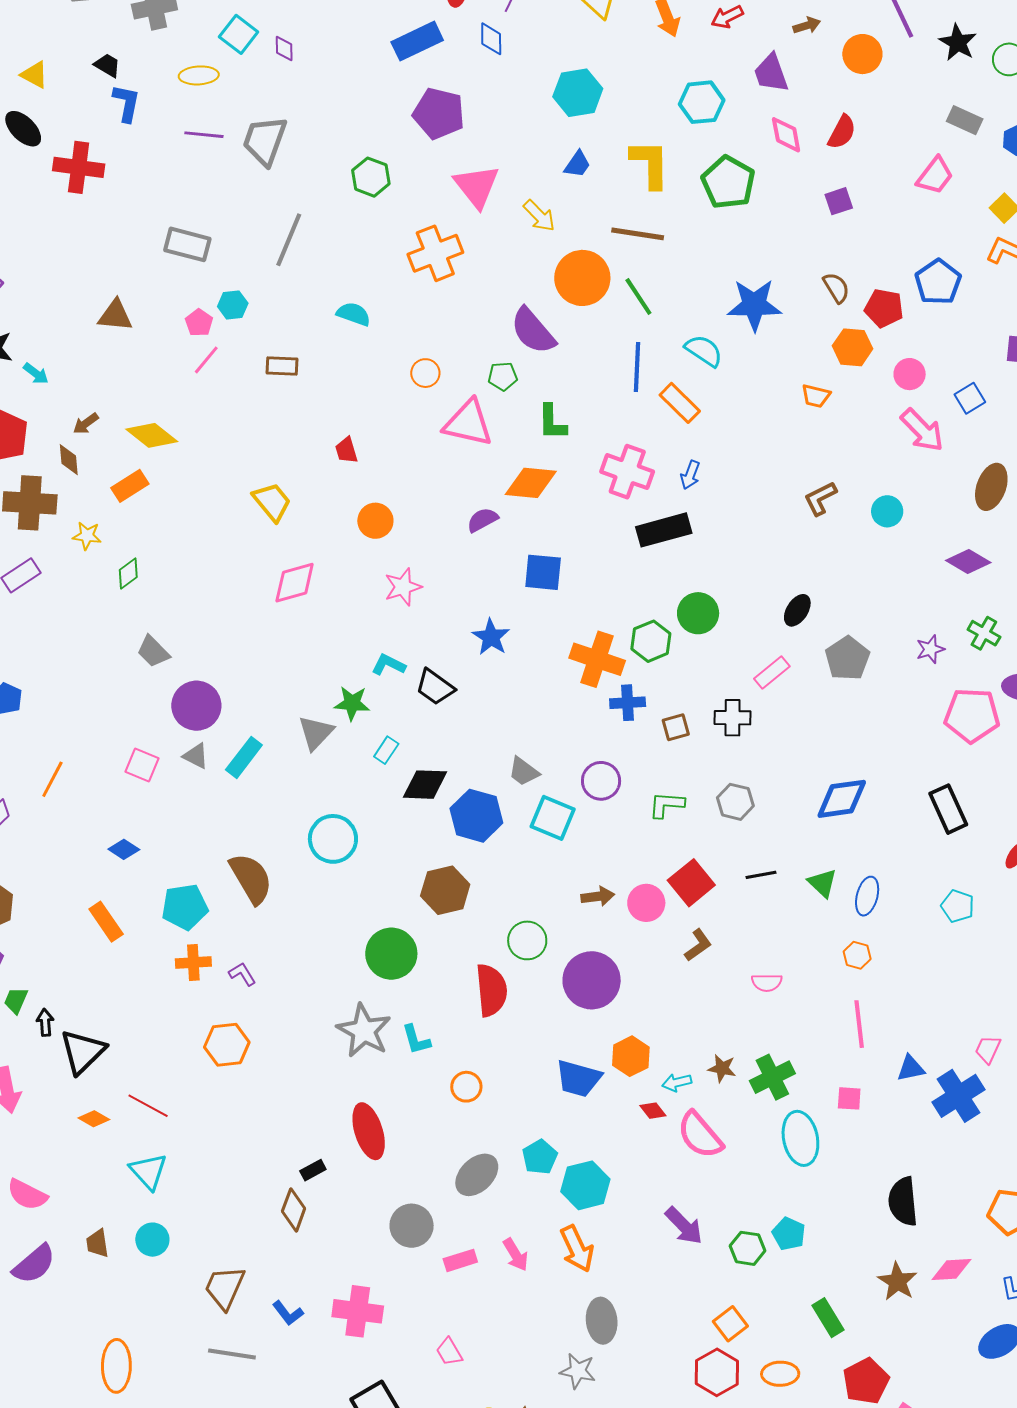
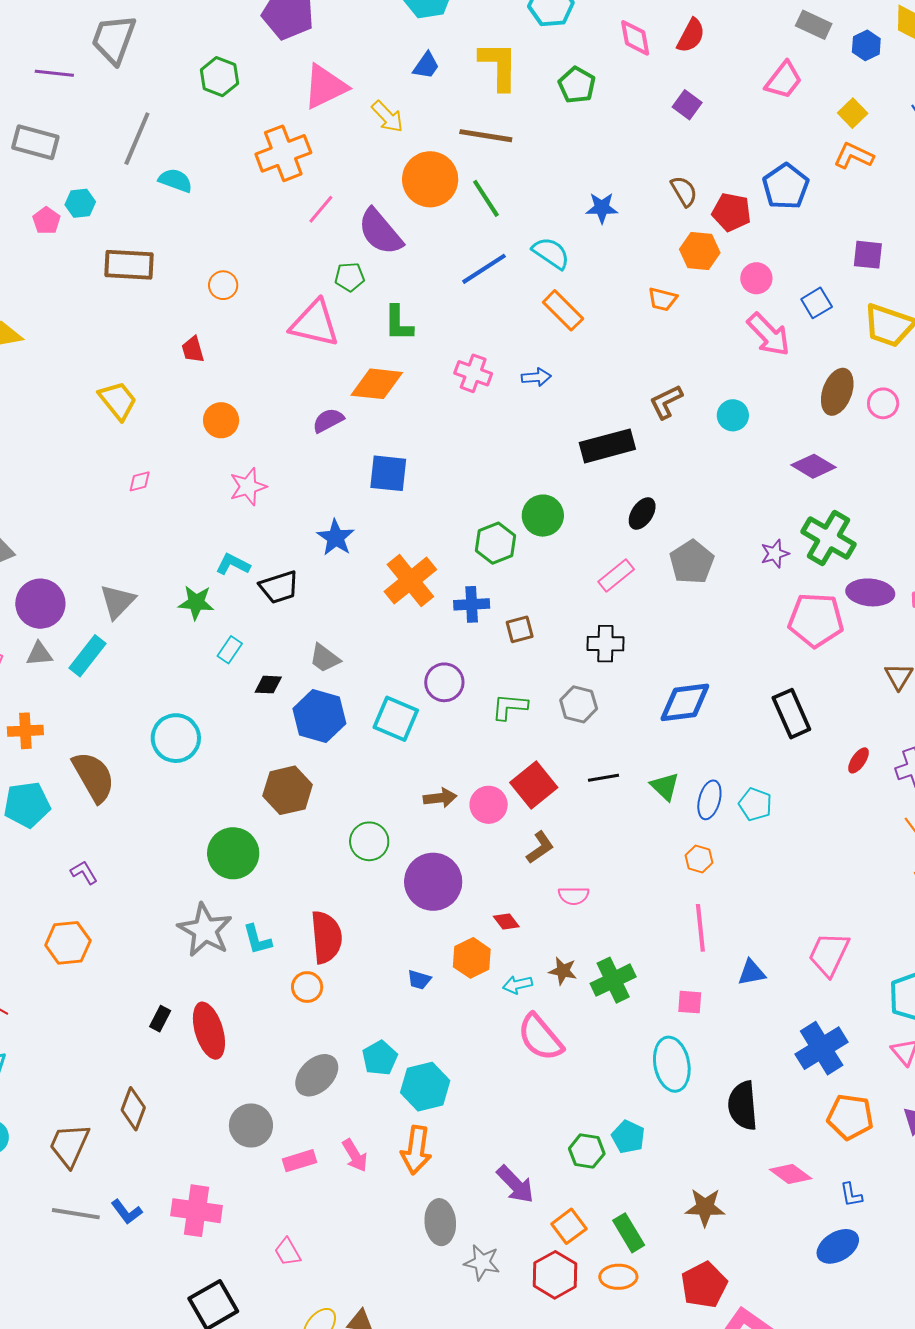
purple line: (204, 135) -> (54, 73), moved
green pentagon: (728, 182) -> (577, 85), size x0.7
pink triangle: (477, 186) -> (325, 87), turned 42
purple square: (839, 201) -> (687, 105), turned -36
blue star: (754, 305) -> (602, 208), size x0.6
cyan semicircle: (354, 314) -> (175, 180), moved
pink line: (206, 360) -> (321, 209), moved
brown rectangle: (282, 366) -> (129, 265), size x1.5
blue line: (637, 367) -> (484, 269), turned 54
orange circle: (425, 373) -> (223, 285), moved
orange rectangle: (680, 403) -> (563, 310), moved
pink cross: (627, 472) -> (473, 373), size x0.7
blue arrow: (690, 475) -> (536, 377), turned -116
black rectangle: (664, 530) -> (607, 446), moved
pink diamond: (295, 583) -> (140, 481), size x0.5
green cross: (984, 633) -> (829, 538), size x1.6
orange cross: (597, 659) -> (410, 581), moved, turned 32
black trapezoid: (435, 687) -> (279, 587), turned -54
black cross: (733, 718) -> (605, 644), moved
gray triangle: (316, 733) -> (117, 601), moved
gray triangle: (196, 756) -> (39, 654), turned -32
gray trapezoid: (524, 772) -> (325, 658), moved
black diamond: (425, 785) -> (268, 685), size x0.6
cyan pentagon: (958, 906) -> (755, 804), moved
orange cross: (193, 963) -> (25, 731), moved
pink semicircle: (767, 983) -> (574, 896), moved
red semicircle: (491, 990) -> (326, 937), moved
pink trapezoid: (988, 1049) -> (829, 954), size x1.6
blue trapezoid: (578, 1078) -> (419, 980), size x0.5
blue cross: (958, 1096) -> (822, 1048), moved
red diamond: (653, 1111) -> (506, 921), moved
cyan ellipse: (800, 1138) -> (672, 1064), moved
black rectangle: (313, 1170) -> (160, 1019), moved, turned -35
purple arrow: (684, 1226) -> (515, 1184), moved
orange arrow: (577, 1249) -> (416, 1150), turned 33
pink diamond: (951, 1269) -> (791, 1174), turned 39
brown star: (897, 1281) -> (705, 1207), moved, turned -30
brown trapezoid: (225, 1288) -> (69, 1145), moved
green rectangle: (828, 1318) -> (629, 1233), moved
gray line: (232, 1354) -> (76, 1214), moved
gray star: (578, 1371) -> (482, 1262), moved

